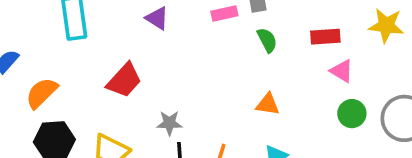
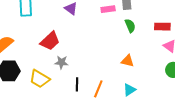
gray star: (169, 123) -> (61, 62), moved

